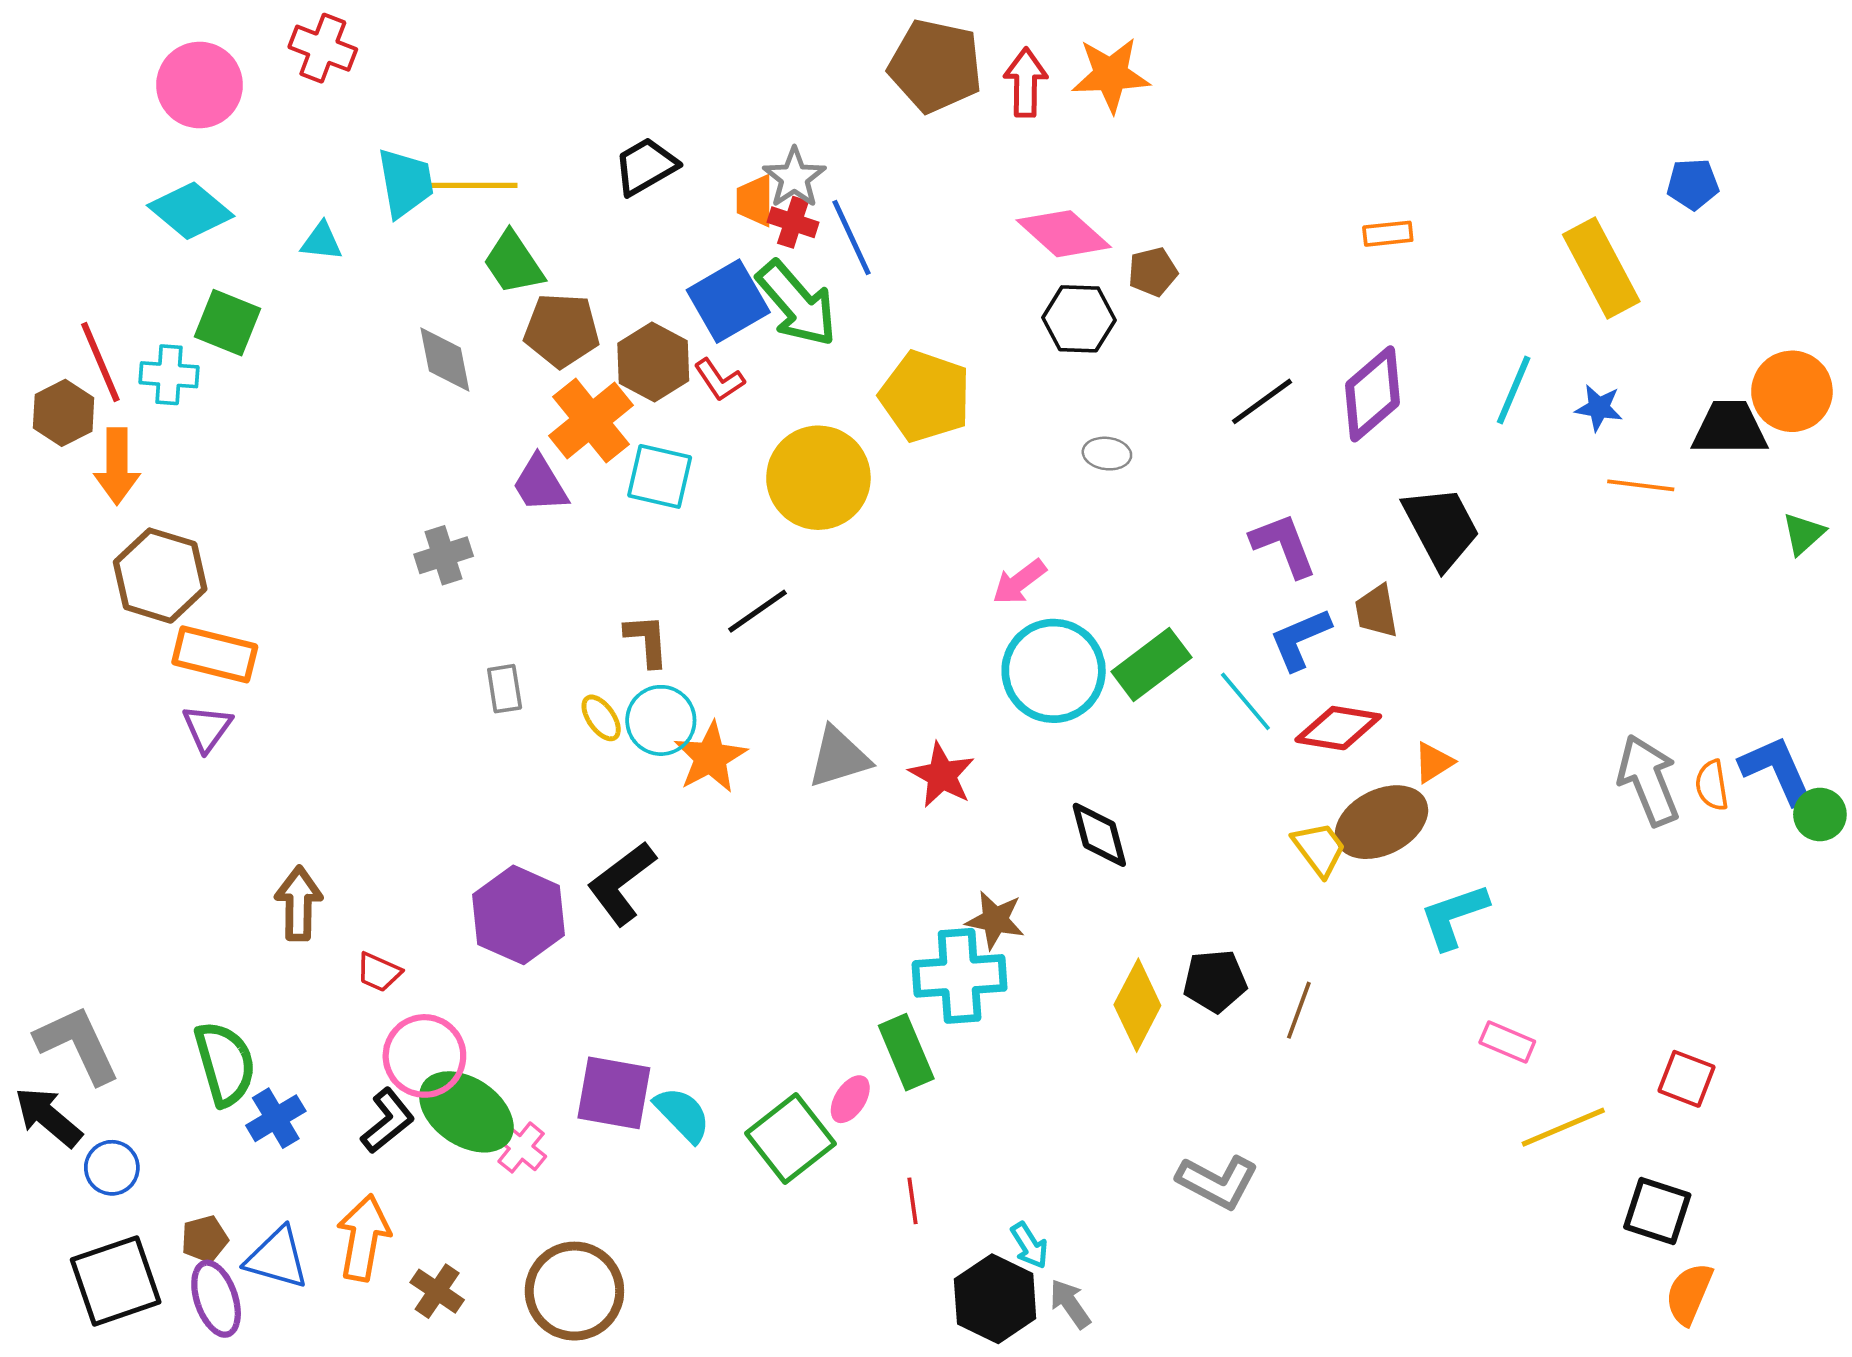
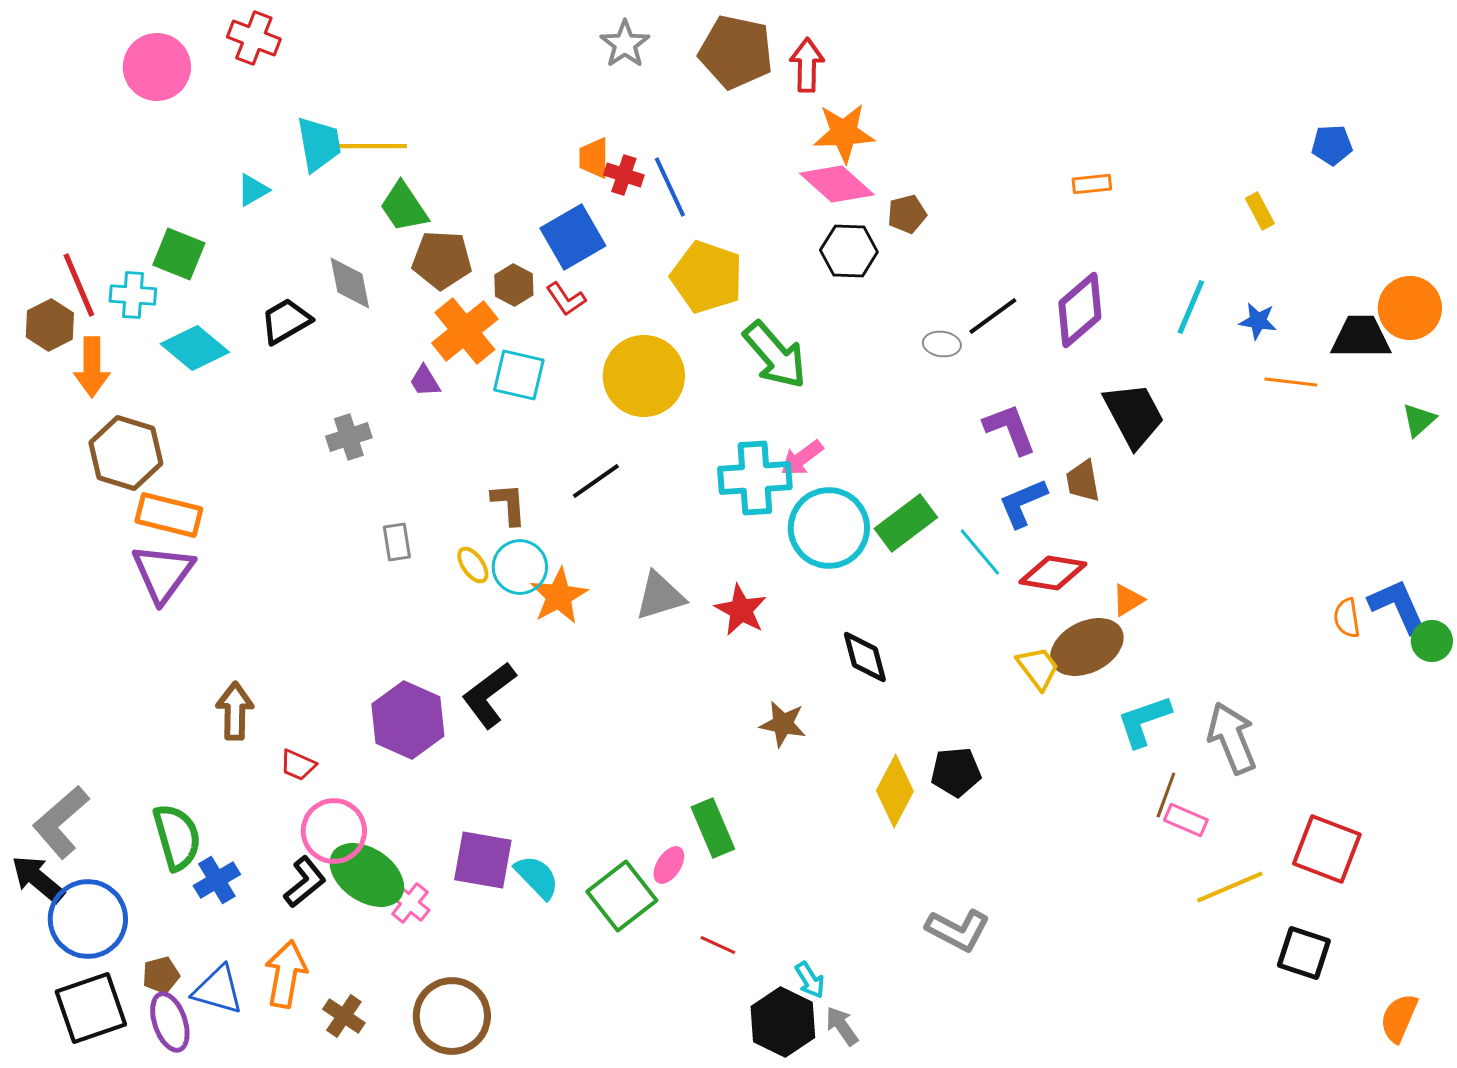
orange star: (1111, 75) -> (844, 133), moved
black trapezoid: (646, 166) -> (286, 321), moved
gray star: (794, 178) -> (625, 44), moved
cyan diamond: (191, 211) -> (195, 348), moved
cyan triangle: (322, 241) -> (253, 190), turned -36
yellow rectangle: (1601, 268) -> (1260, 211), size x0.5
green arrow: (797, 304) -> (775, 355), moved
brown hexagon: (653, 362) -> (514, 285), size x0.7
yellow pentagon: (925, 396) -> (707, 277), moved
gray ellipse: (1107, 454) -> (942, 344), moved
purple trapezoid: (540, 484) -> (425, 381), size x0.7
purple triangle: (207, 728) -> (163, 573), size x1.6
gray arrow: (1648, 780) -> (1232, 738), moved
cyan cross: (960, 976) -> (755, 478), moved
brown line: (1299, 1010) -> (1166, 795), moved
gray L-shape: (78, 1045) -> (61, 822), turned -106
red square: (1686, 1079) -> (1327, 849), size x1.5
blue circle: (112, 1168) -> (88, 919), size x1.8
red line: (913, 1201) -> (718, 945), turned -57
orange semicircle: (1689, 1294) -> (1399, 1018), moved

